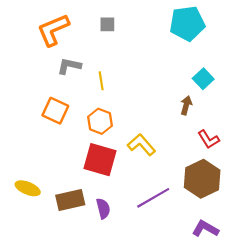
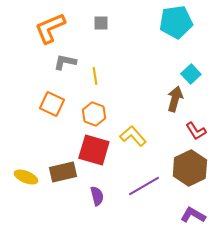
brown arrow: (186, 105) -> (175, 99), size x1.4
brown rectangle: (70, 200) -> (63, 172), moved

